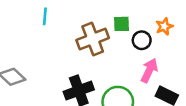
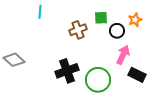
brown cross: (93, 39) -> (78, 30), size x0.7

